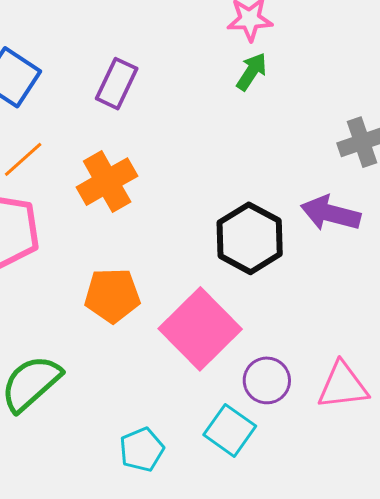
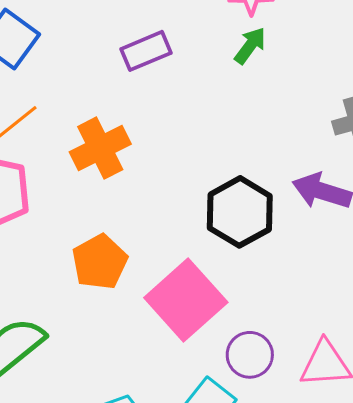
purple rectangle: (117, 84) -> (146, 51), moved, turned 39
orange pentagon: (112, 295) -> (100, 262), turned -30

